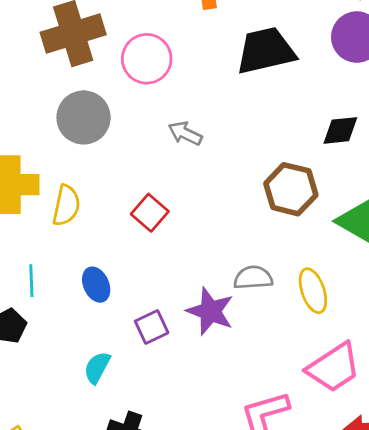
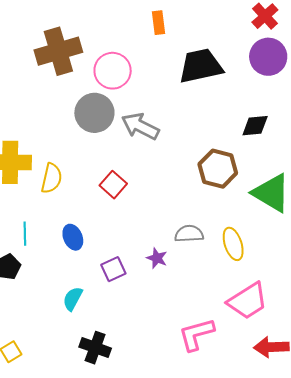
gray circle: (84, 117) -> (94, 113), moved
gray arrow: (185, 133) -> (140, 126), size x1.5
purple star: (210, 311) -> (157, 258), size x0.6

